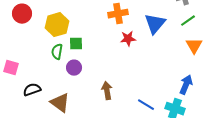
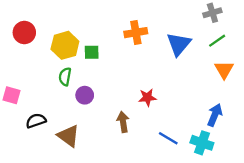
red star: (128, 39) -> (147, 98), moved
green square: (76, 44) -> (92, 52), moved

